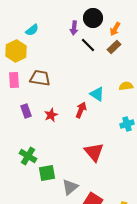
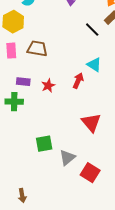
black line: (88, 45) -> (92, 30), moved
purple rectangle: (26, 111) -> (23, 82), turned -64
green cross: (28, 156) -> (14, 102), moved, turned -30

